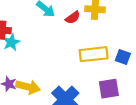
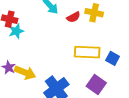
purple square: (109, 89) -> (96, 85), turned 36

